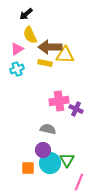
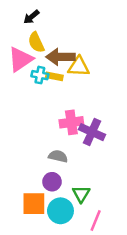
pink triangle: (17, 49) -> (20, 59), size x1.6
cyan cross: (17, 69) -> (40, 75), moved, turned 32
purple cross: (76, 109) -> (92, 132), size x1.5
cyan circle: (50, 163) -> (60, 211), moved
orange square: (28, 168) -> (34, 204), size x1.5

